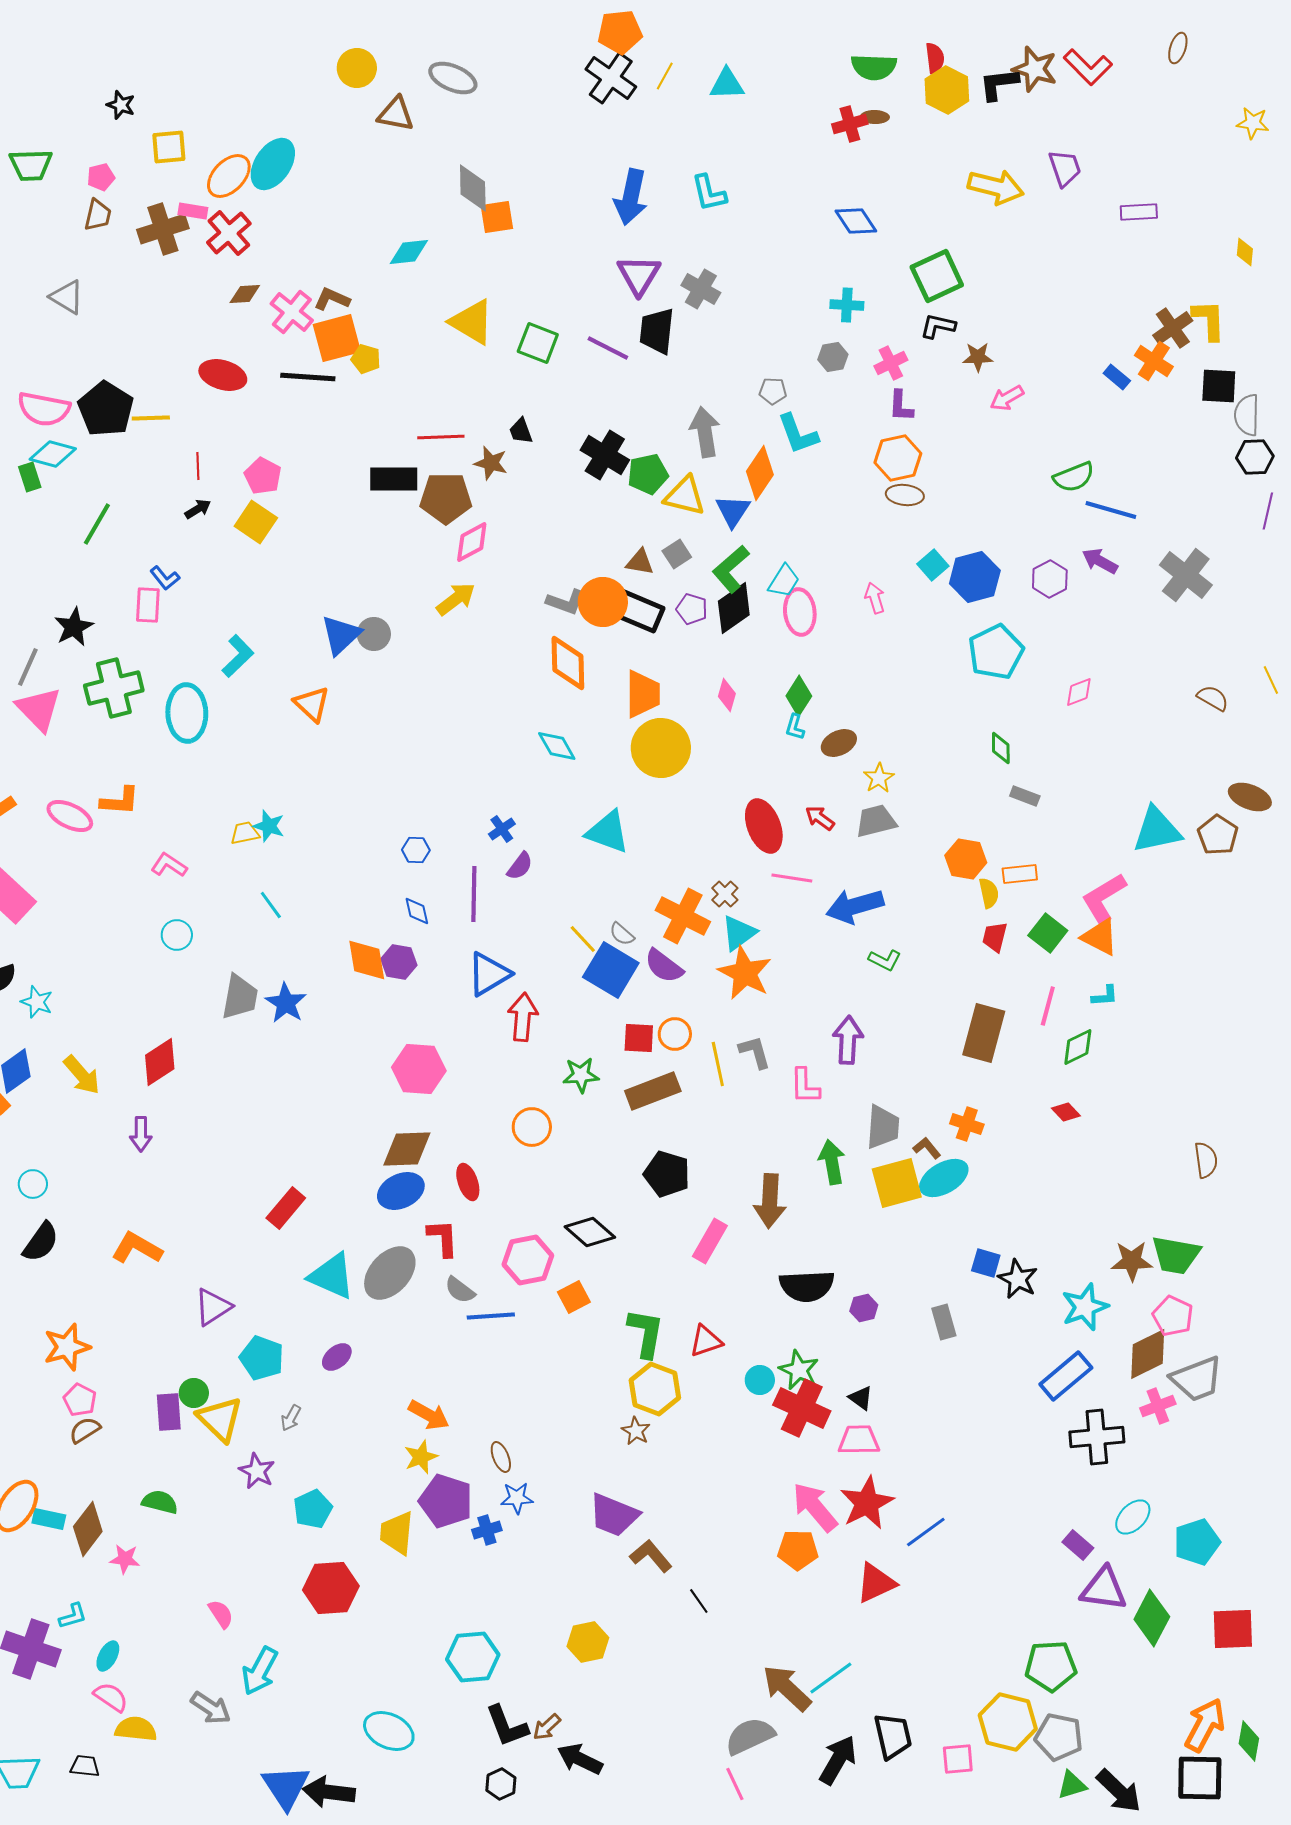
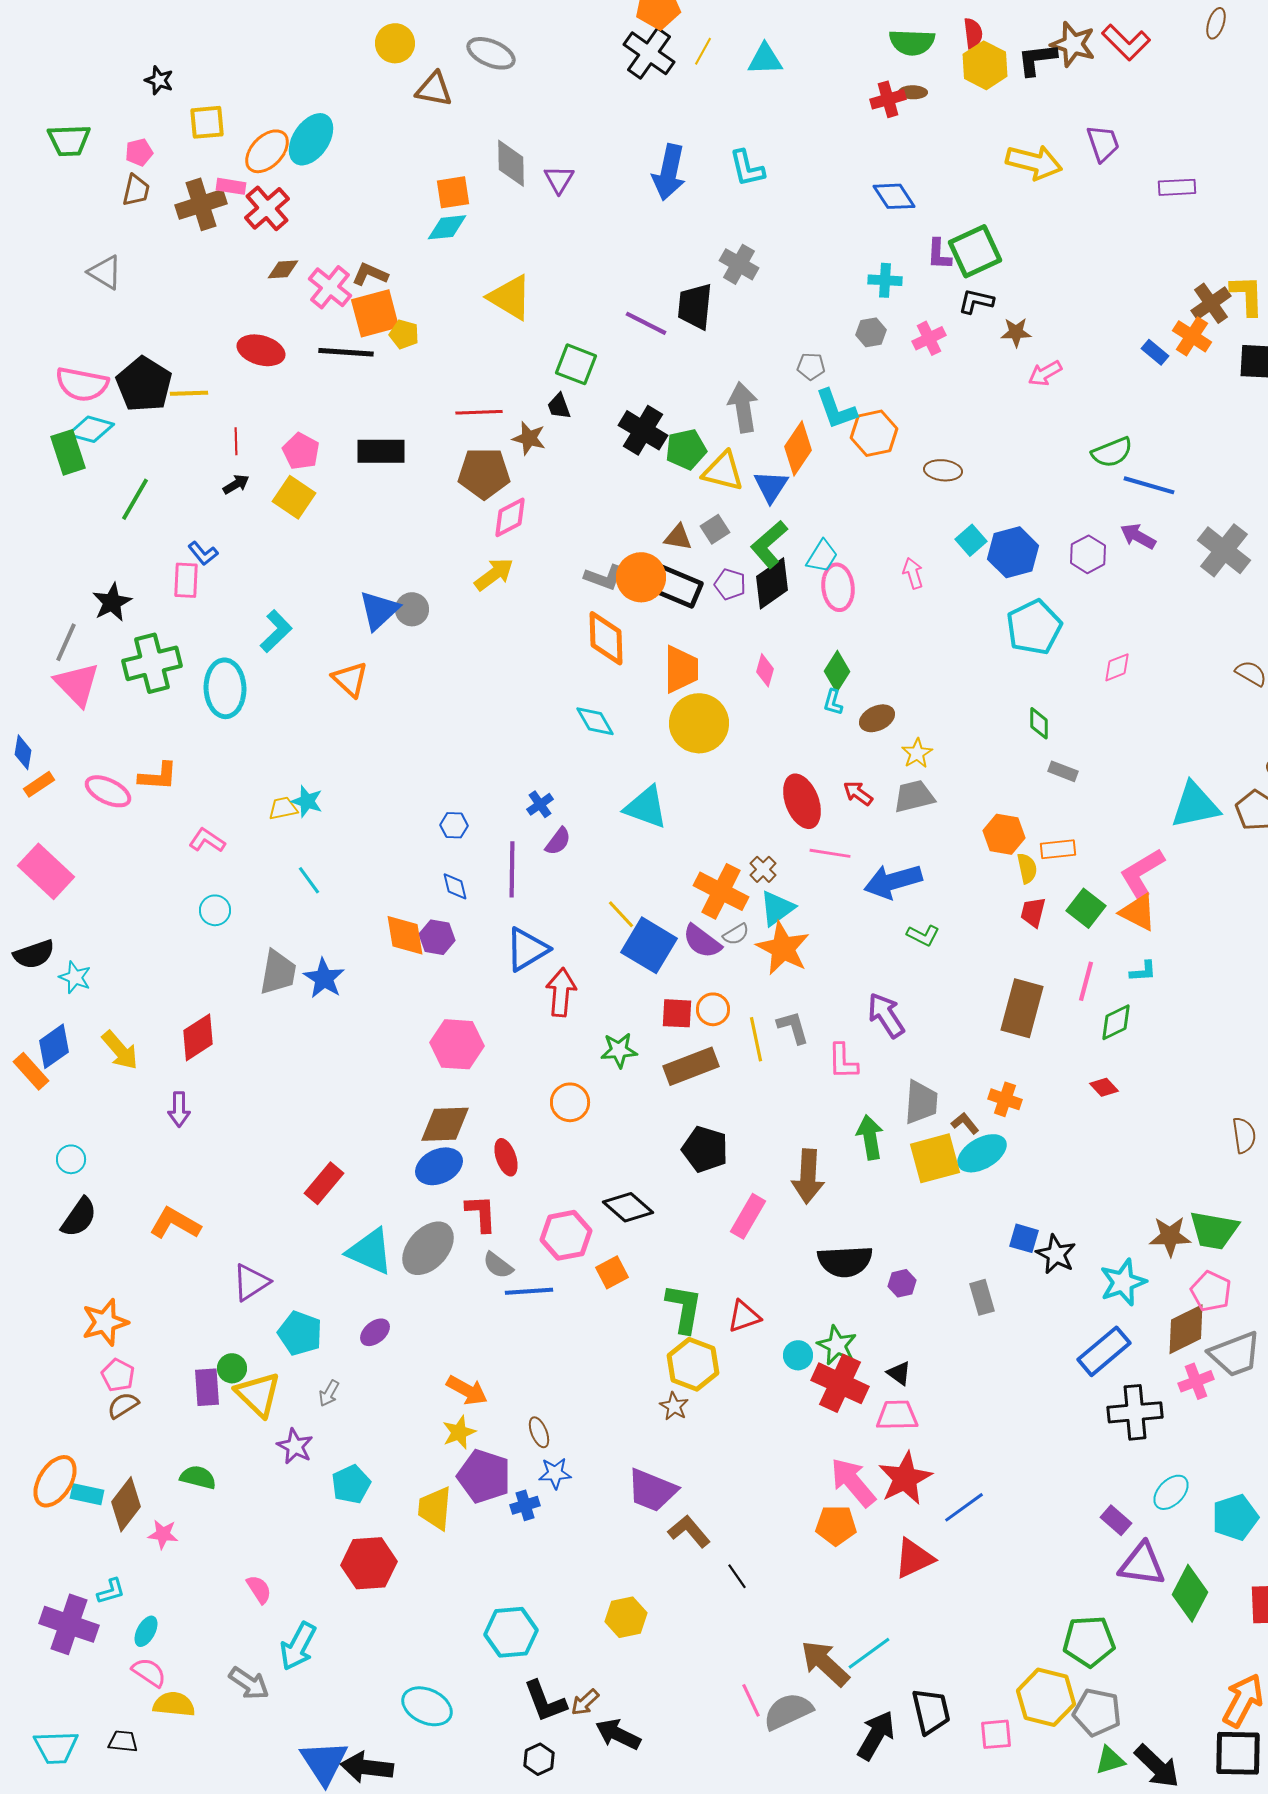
orange square: (497, 217) -> (453, 192), moved
purple triangle: (639, 275) -> (559, 179), moved, size x0.7
green square: (538, 343) -> (576, 364), moved
purple L-shape: (901, 406) -> (939, 254), moved
orange hexagon: (898, 458) -> (874, 433), moved
green rectangle: (30, 477) -> (68, 452), size x1.5
black rectangle: (394, 479) -> (381, 451), moved
gray semicircle: (622, 934) -> (736, 934), moved, turned -72
purple arrow: (848, 1040) -> (886, 1015), turned -36
pink line: (735, 1784) -> (751, 1700), moved

